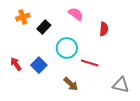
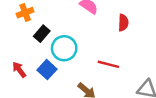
black rectangle: (44, 27) -> (42, 34), moved
cyan circle: (67, 48) -> (64, 48), moved

